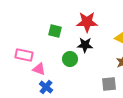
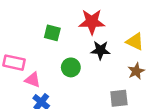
black star: (85, 45) -> (100, 50), moved

